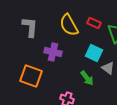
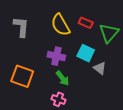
purple cross: (53, 52) -> (56, 56), moved
green arrow: (87, 78) -> (63, 78), moved

